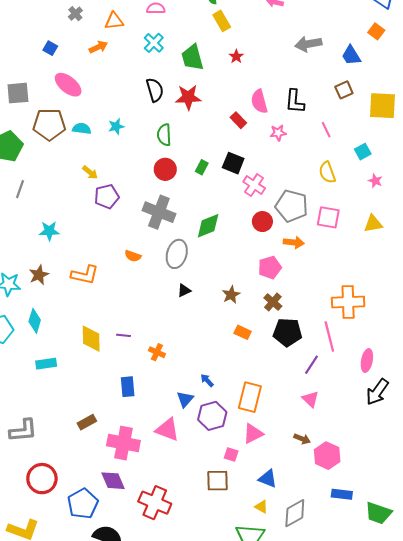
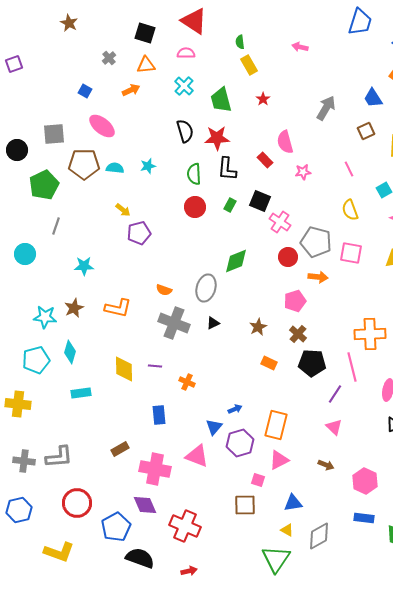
gray arrow: (308, 44) -> (326, 108), moved, turned 130
black L-shape: (295, 101) -> (227, 169), moved
gray cross: (159, 212) -> (174, 323), moved
blue arrow: (207, 380) -> (235, 409), turned 112
pink hexagon: (327, 456) -> (365, 481), moved
blue triangle: (268, 479) -> (293, 503), turned -30

